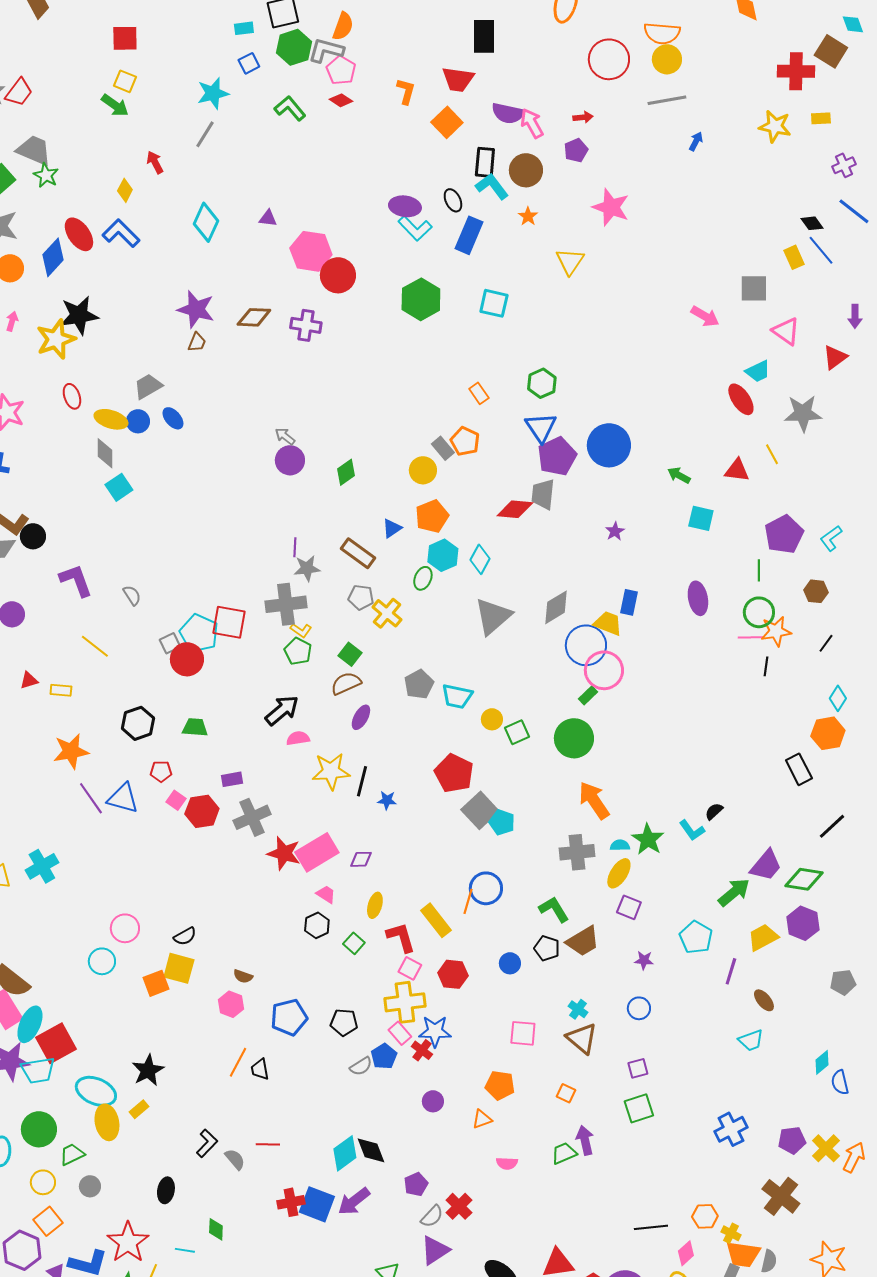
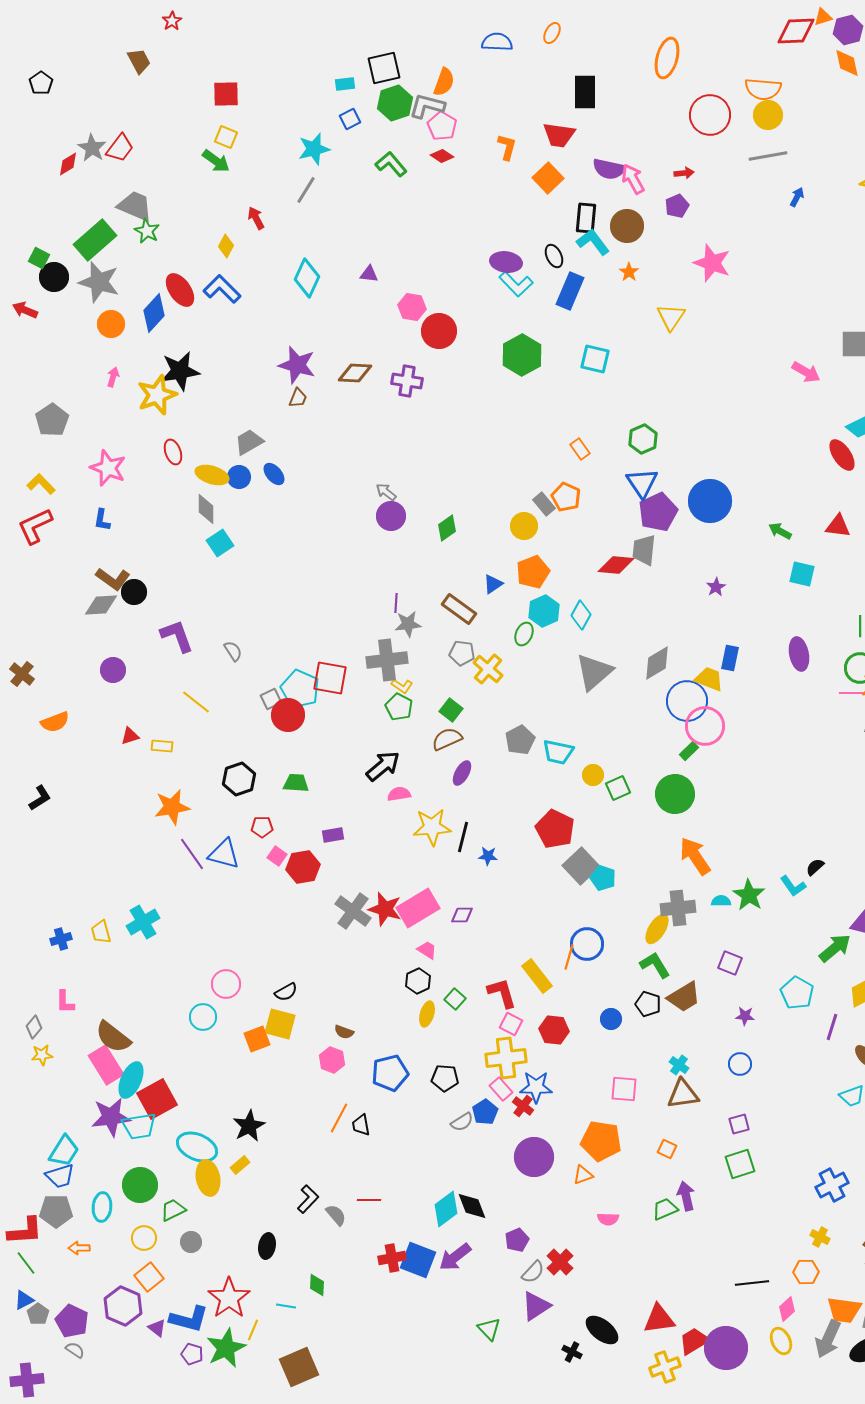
pink hexagon: (311, 251) -> (412, 307), size x0.7
gray cross: (252, 817) -> (353, 911), moved, turned -30
yellow ellipse: (619, 873) -> (657, 929), moved
yellow ellipse: (375, 905) -> (427, 1014), moved
brown triangle: (582, 1038) -> (683, 1094), turned -48
orange pentagon: (500, 1085) -> (601, 1141), size x1.4
purple circle: (433, 1101) -> (534, 1157), size x1.8
yellow cross: (731, 1233) -> (820, 1237), moved

